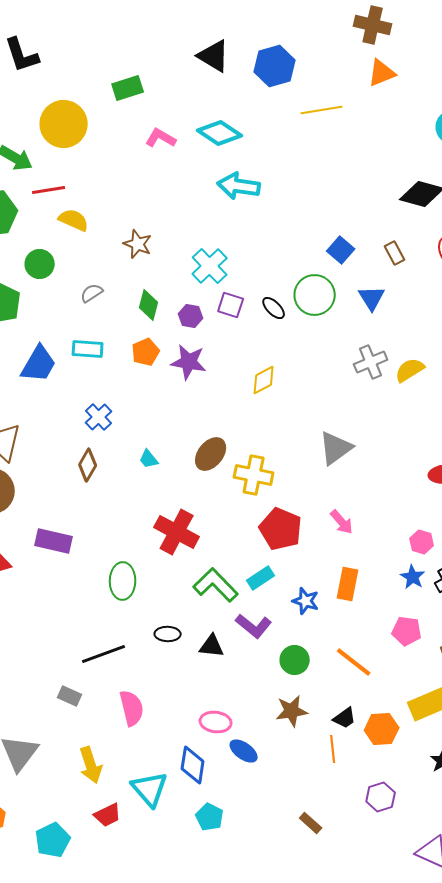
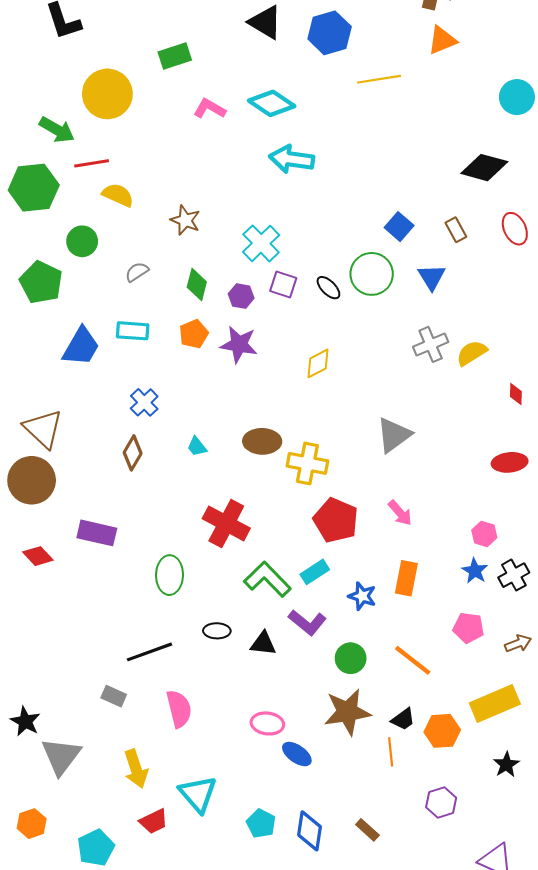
brown ellipse: (211, 454) -> (262, 441), turned 52
brown star: (292, 711) -> (347, 712), size x1.4
blue diamond: (193, 765) -> (310, 831), moved

